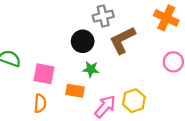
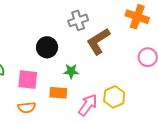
black circle: (83, 41) -> (47, 47), moved
orange semicircle: (40, 103) -> (27, 108), turned 84

